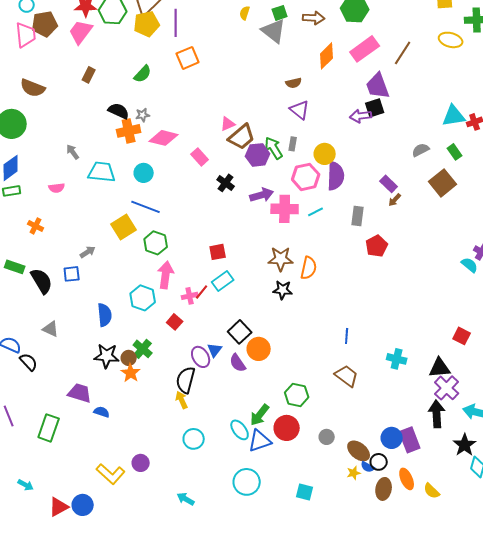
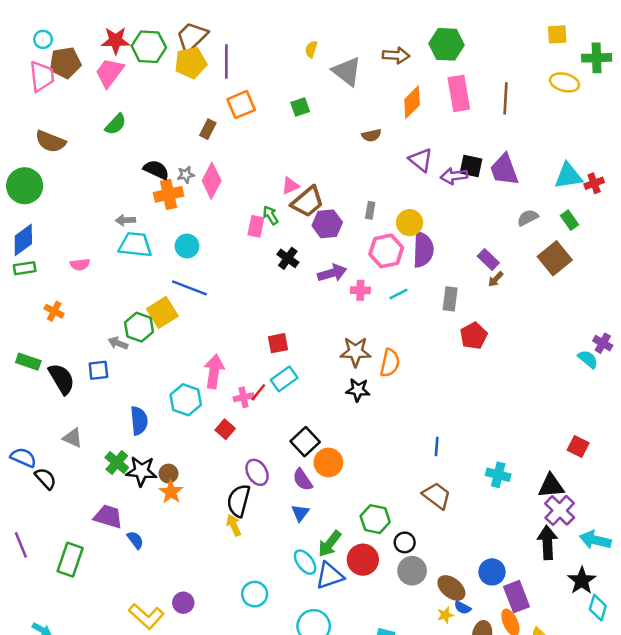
green square: (280, 13) -> (300, 107), moved
pink rectangle: (365, 49) -> (459, 93), turned -64
brown line: (403, 53) -> (506, 98), turned -30
green semicircle: (143, 74) -> (116, 124), moved
brown rectangle: (89, 75) -> (208, 129), moved
purple trapezoid: (378, 86) -> (504, 170), moved
black square: (375, 108) -> (471, 166), turned 30
purple triangle: (300, 110) -> (421, 160), moved
pink diamond: (164, 138) -> (212, 181), moved, turned -76
green arrow: (274, 148) -> (271, 215), moved, size x0.7
gray arrow: (73, 152) -> (125, 220), moved, turned -56
pink rectangle: (200, 157) -> (256, 226), turned 54
pink cross: (285, 209) -> (360, 290), size x0.6
green hexagon: (156, 243) -> (139, 327), moved
gray arrow: (88, 252) -> (118, 343), turned -126
green cross: (143, 349) -> (117, 462), moved
blue triangle: (215, 350) -> (300, 513), moved
blue semicircle: (102, 412) -> (135, 540), turned 35
gray circle: (327, 437) -> (412, 571), size x1.5
cyan circle: (194, 439) -> (255, 594), moved
purple rectangle: (410, 440) -> (517, 597), moved
black circle: (379, 462) -> (405, 542), moved

